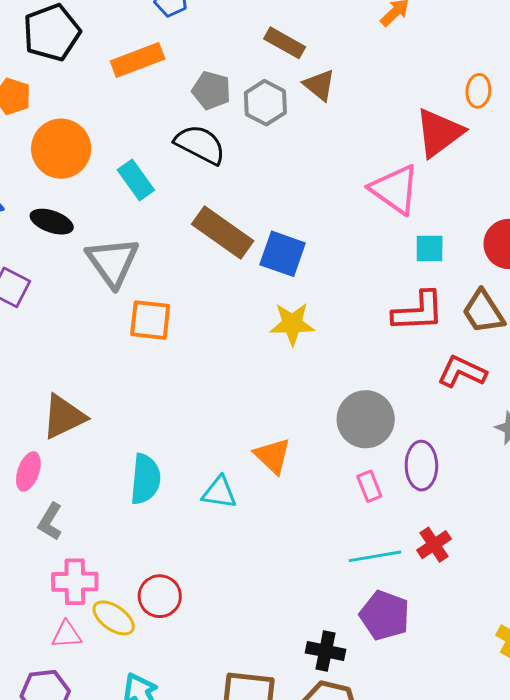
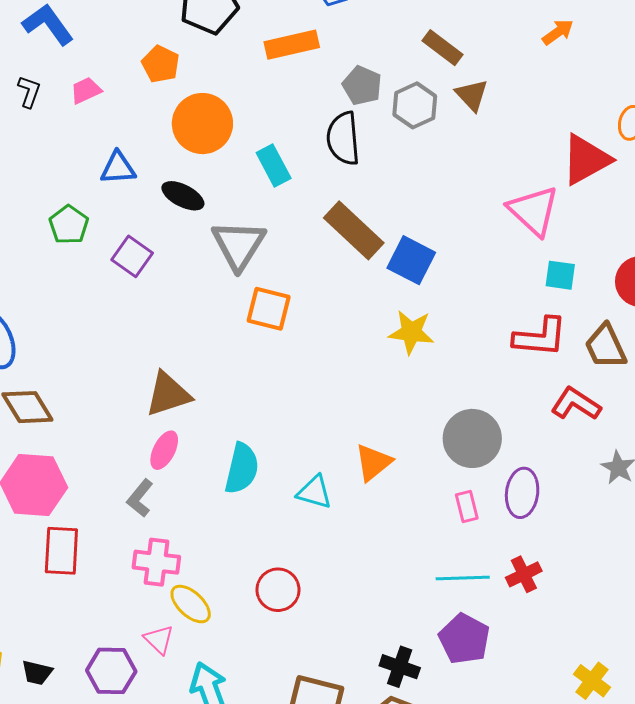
black semicircle: (200, 144) -> (343, 138), turned -130
orange triangle: (272, 456) -> (373, 462), turned 30
pink ellipse: (28, 471) -> (164, 450), moved
red circle: (160, 596) -> (278, 590), moved
pink triangle: (67, 635) -> (159, 640), moved, turned 40

